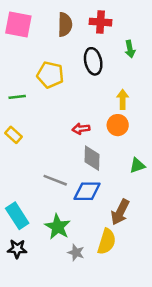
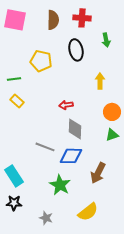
orange circle: (118, 125) -> (112, 112), moved
yellow rectangle: (13, 135) -> (17, 101), moved
green star: (58, 227) -> (60, 185), moved
yellow semicircle: (107, 242) -> (88, 212), moved, turned 35
gray star: (76, 253) -> (46, 218), moved

